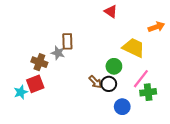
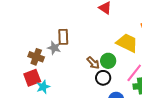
brown arrow: (95, 82) -> (93, 63), moved
cyan star: (21, 92) -> (43, 87), moved

